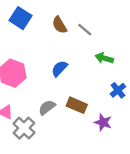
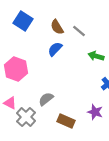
blue semicircle: (59, 69) -> (55, 49), moved
brown rectangle: (77, 105) -> (66, 121), moved

